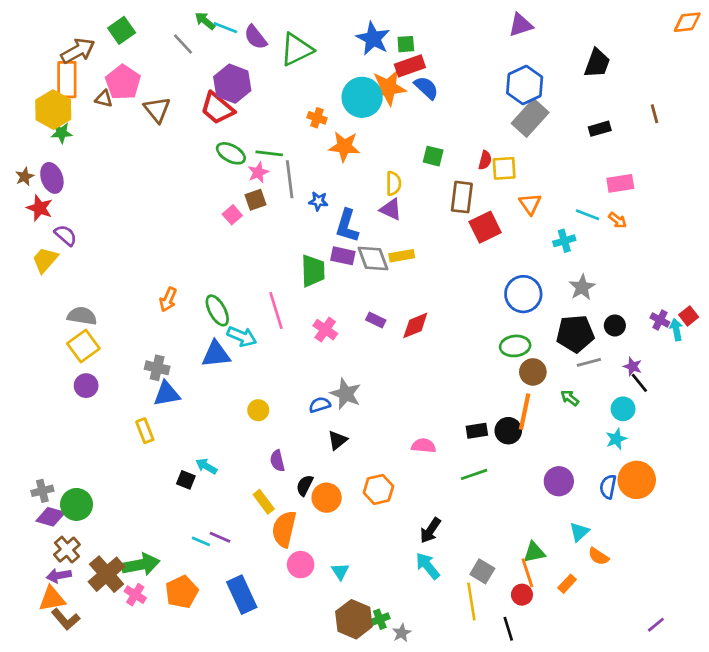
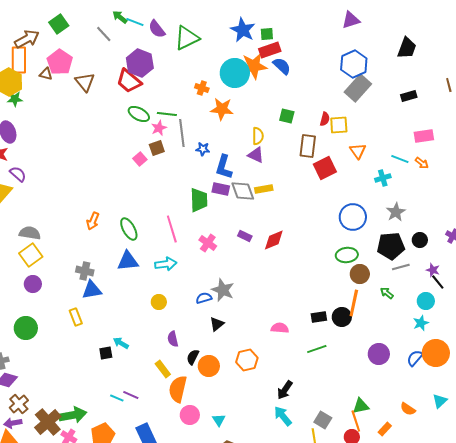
cyan arrow: (242, 336) -> (166, 264), moved, turned -30
black square: (186, 480) -> (106, 353), turned -32
blue semicircle: (608, 487) -> (415, 358), turned 30
green circle: (77, 504) -> (26, 328), moved
cyan triangle: (579, 532) -> (440, 401), moved

